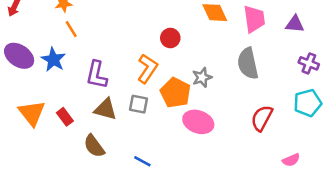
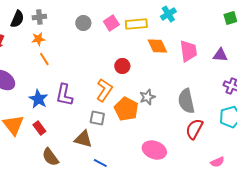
blue star: (53, 60) -> (38, 99), moved
gray semicircle: (248, 63) -> (186, 101), moved
brown triangle: (105, 109) -> (83, 139), moved
pink ellipse: (198, 122) -> (154, 150), moved
brown semicircle: (94, 146) -> (50, 157), moved

